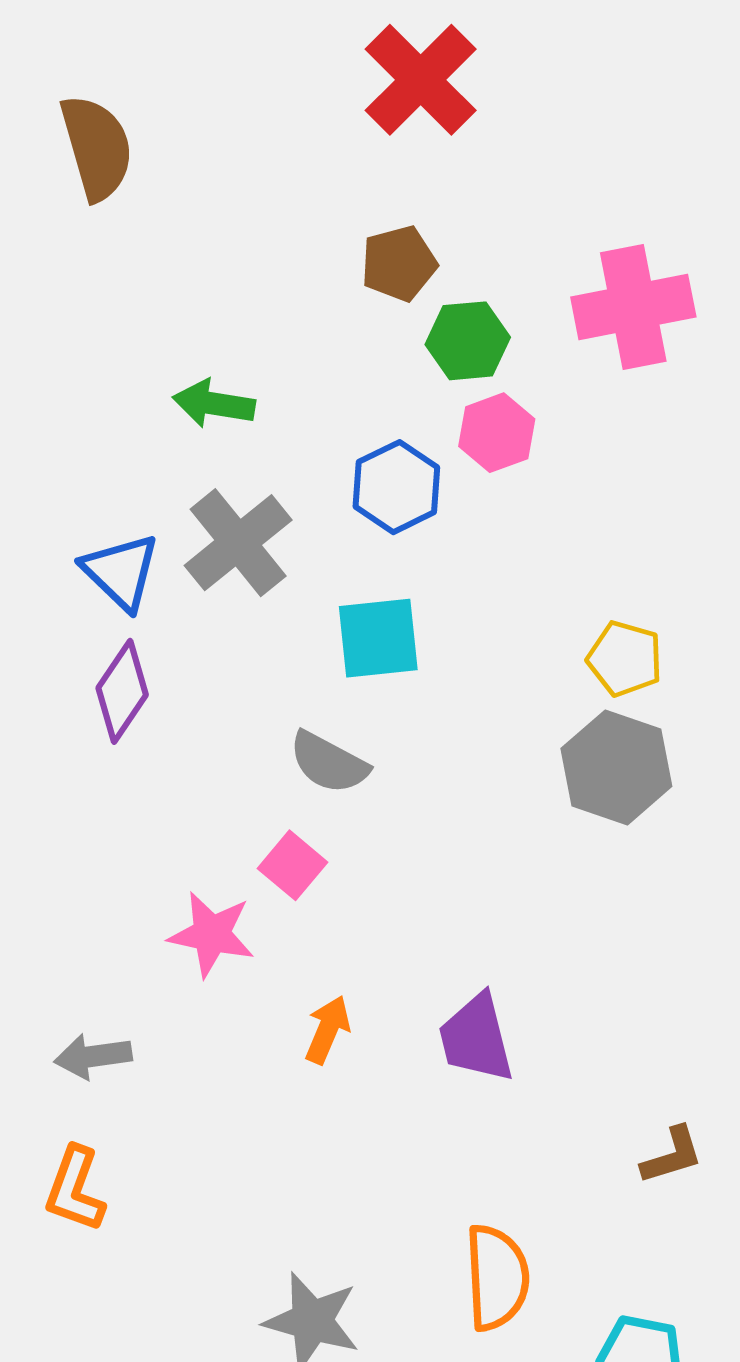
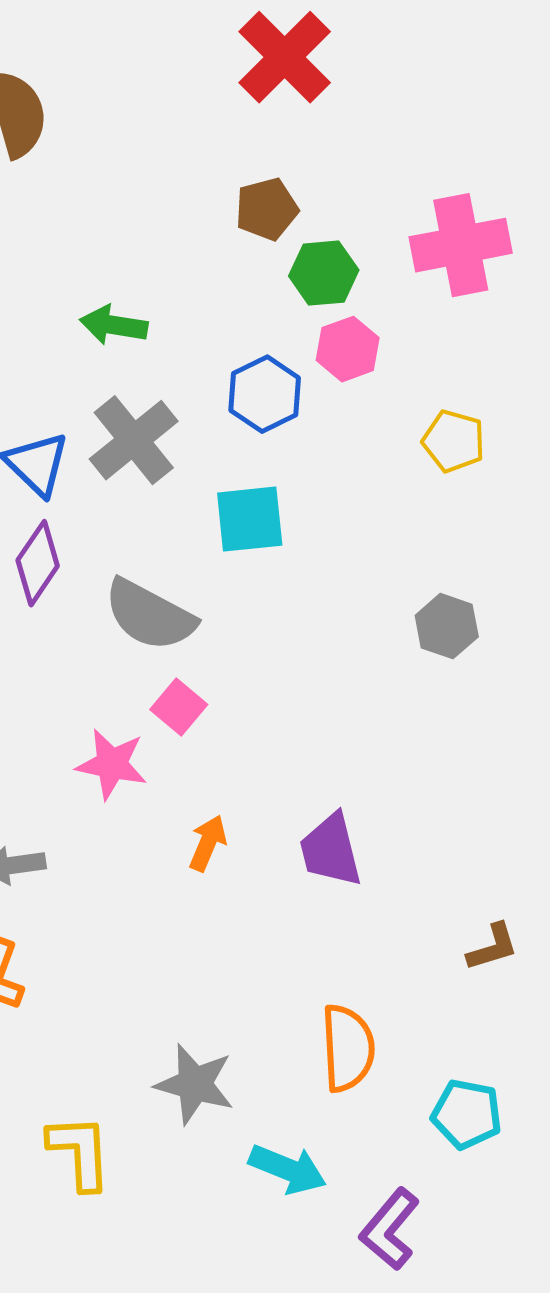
yellow pentagon: (625, 659) -> (454, 441), moved
gray semicircle: (329, 763) -> (150, 615), moved, size x1.4
gray hexagon: (616, 767) -> (447, 626), size x0.7

